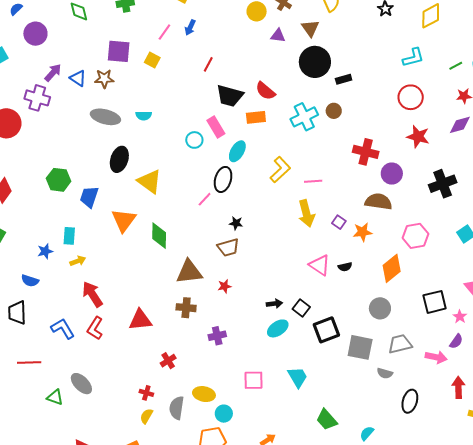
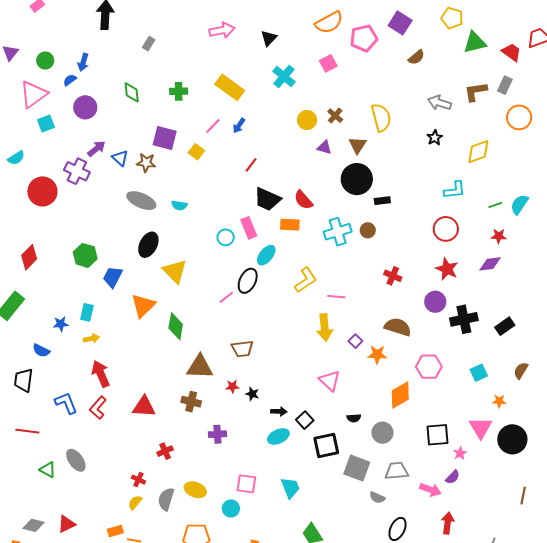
red cross: (366, 152) -> (393, 276), size x0.7
purple circle: (392, 174) -> (435, 302), moved
black star: (236, 223) -> (252, 394), moved
black semicircle: (345, 267) -> (354, 418), moved
cyan circle: (224, 414) -> (231, 508), moved

